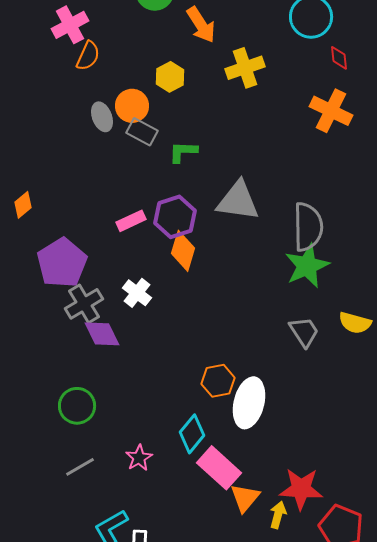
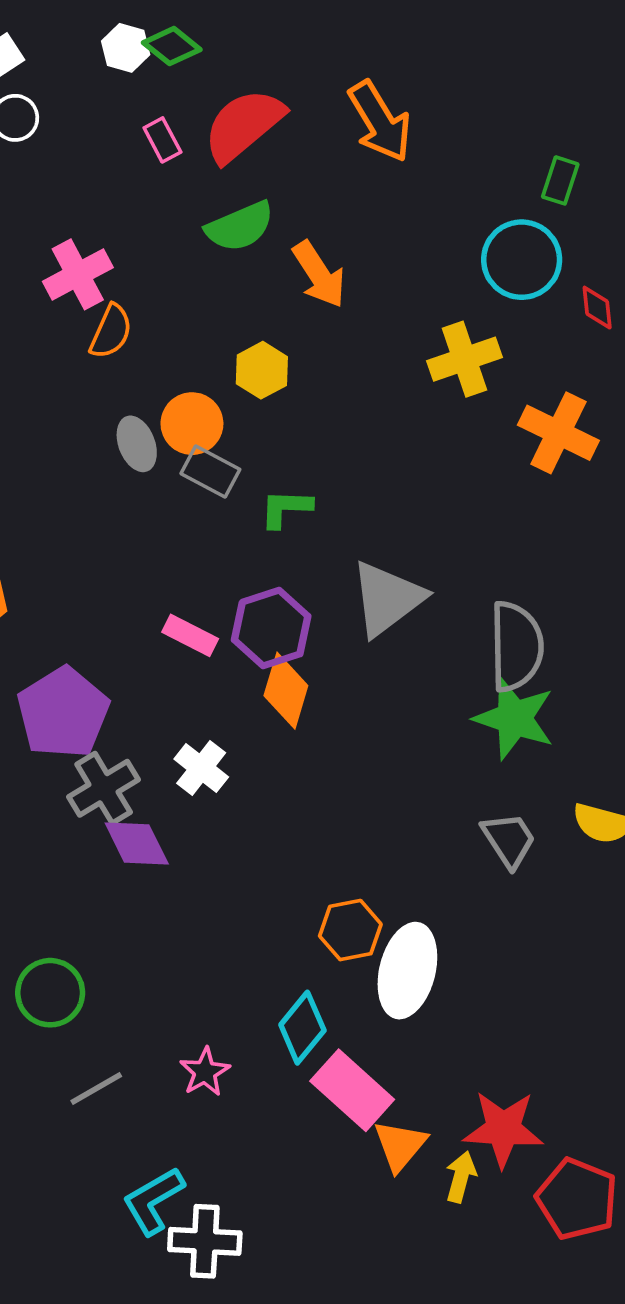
red diamond: (339, 58) -> (597, 308), moved
yellow cross: (245, 68) -> (465, 359), moved
gray triangle: (238, 201) -> (387, 599), turned -45
pink rectangle: (131, 221) -> (190, 635), turned 52
green star: (307, 266) -> (514, 718), turned -30
green circle: (77, 406) -> (50, 993), moved

